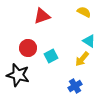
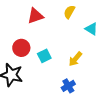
yellow semicircle: (84, 12) -> (69, 12), moved, turned -88
cyan triangle: (89, 41) -> (91, 29), moved

